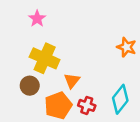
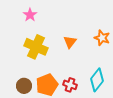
orange triangle: (72, 81) -> (70, 42), moved
brown circle: (30, 86) -> (24, 86), moved

